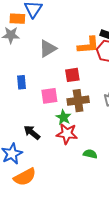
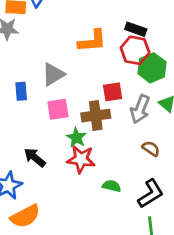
orange L-shape: (88, 45) -> (92, 41), moved
gray triangle: (48, 49) -> (53, 74), moved
red square: (72, 75) -> (113, 92), moved

